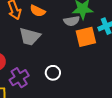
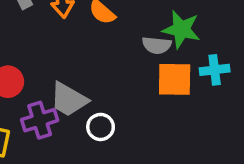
gray trapezoid: (30, 37) -> (69, 100), moved

